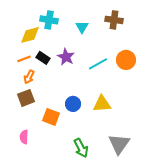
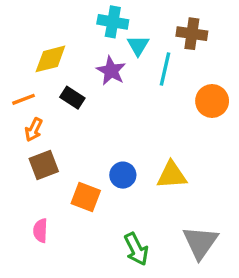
cyan cross: (49, 20) -> (113, 22), moved
purple star: (66, 57) -> (111, 71), moved
orange line: (24, 59) -> (24, 99), moved
cyan line: (98, 64) -> (165, 69), moved, turned -48
orange arrow: (29, 77) -> (34, 130), moved

